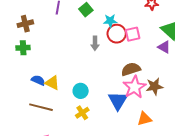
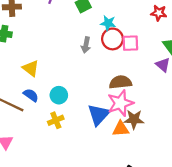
blue semicircle: (38, 80) -> (31, 95), moved
yellow triangle: (52, 83) -> (31, 68), moved
brown star: (154, 86) -> (134, 119), moved
orange triangle: (145, 119) -> (121, 129), moved

